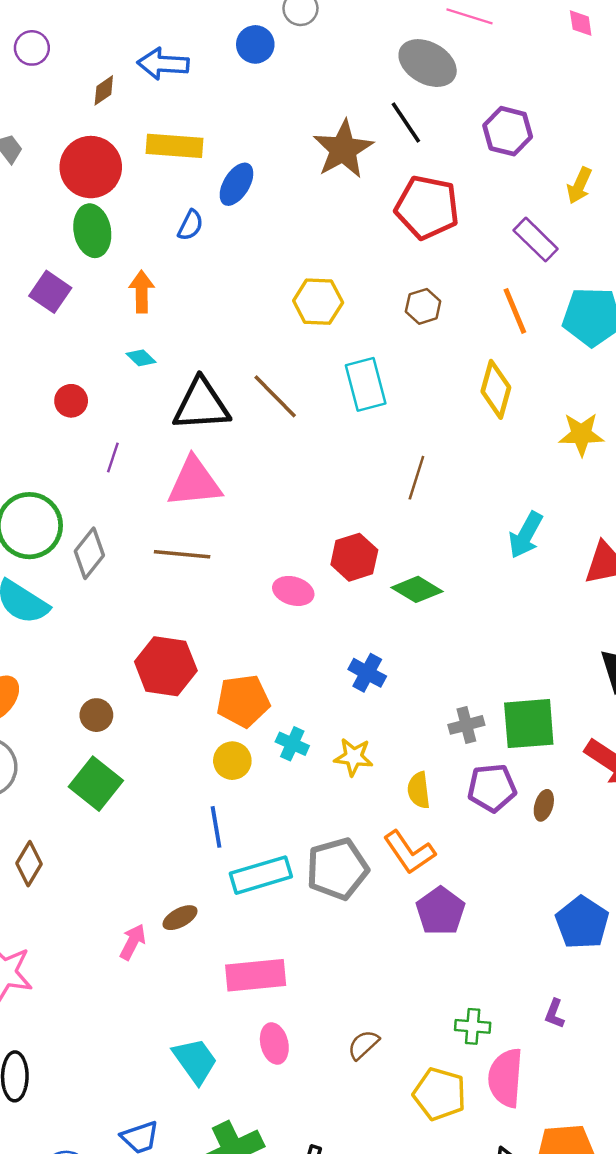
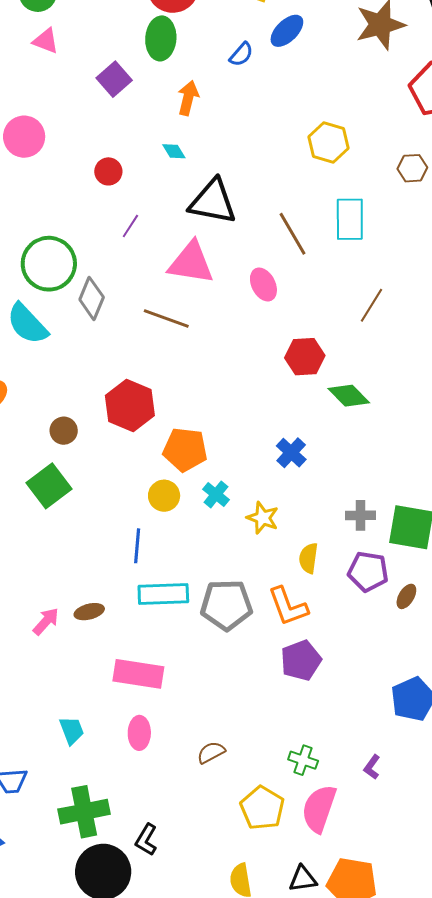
brown line: (275, 396) -> (292, 234), moved
gray diamond: (89, 553) -> (92, 298), turned -30
pink ellipse: (293, 591) -> (263, 285), moved, turned 32
cyan trapezoid: (195, 1061) -> (72, 730), size x0.7

